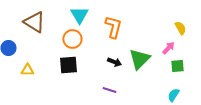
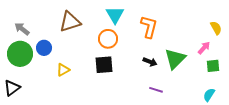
brown triangle: (34, 22) -> (70, 22), turned -50
yellow triangle: (27, 70) -> (63, 70), turned -32
purple line: (109, 90) -> (156, 90), moved

